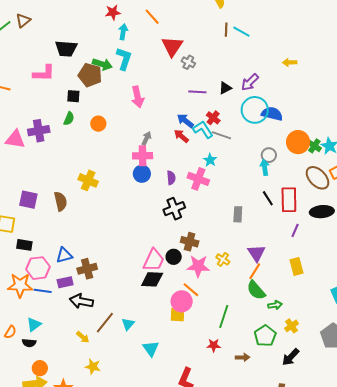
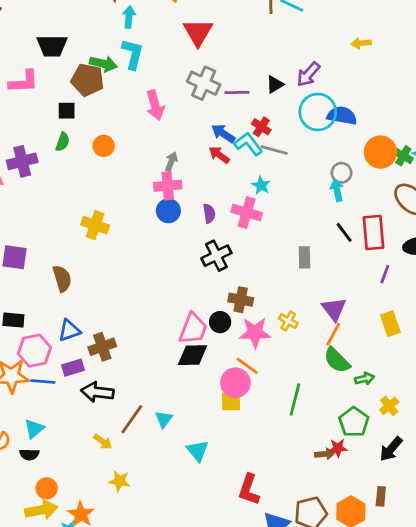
gray cross: (188, 62) -> (204, 83), moved, size x1.6
brown semicircle: (61, 201) -> (62, 278), moved
red star: (214, 345) -> (338, 448), moved

